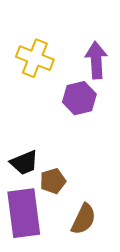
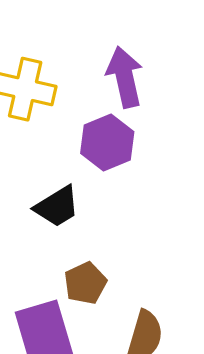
black trapezoid: (24, 163) -> (57, 207), moved

